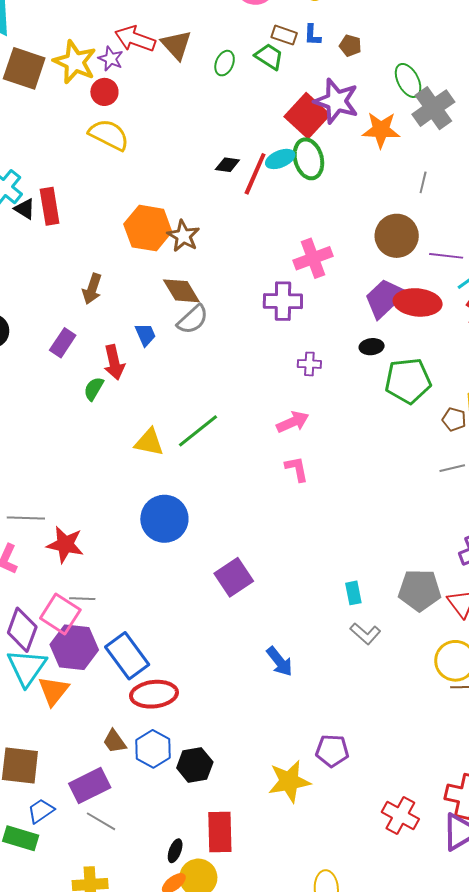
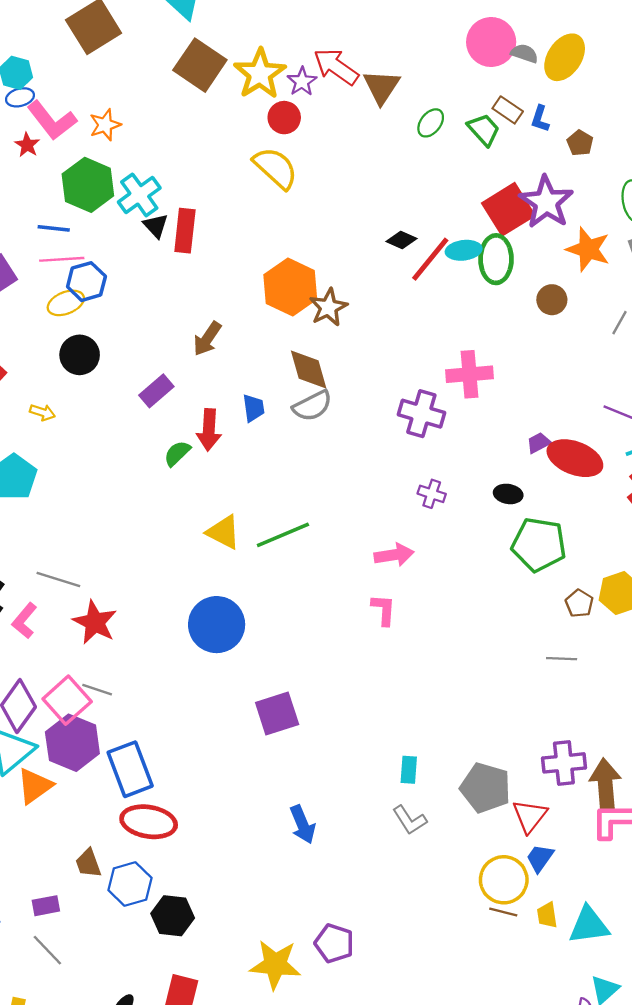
brown circle: (397, 236) -> (552, 300), moved, size x0.6
purple trapezoid: (385, 298) -> (539, 443), size x0.5
purple rectangle: (90, 786) -> (46, 906), size x0.6

